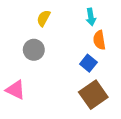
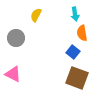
gray circle: (34, 50) -> (16, 38), moved
brown square: (93, 95) -> (77, 78), turned -35

